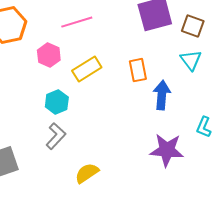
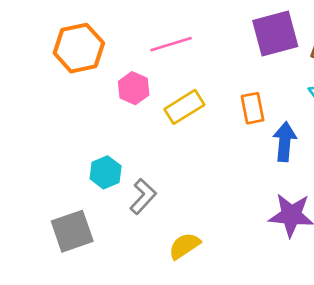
cyan hexagon: (57, 102) -> (106, 172), moved

